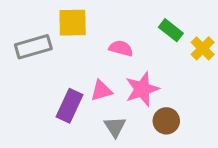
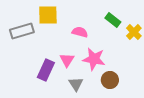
pink star: (142, 89) -> (94, 59), turned 30
pink triangle: (101, 91) -> (67, 60), turned -42

